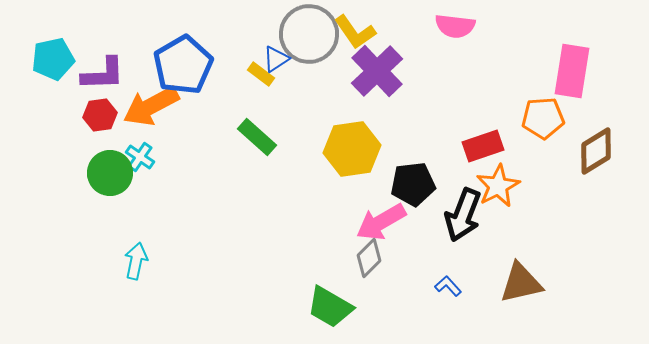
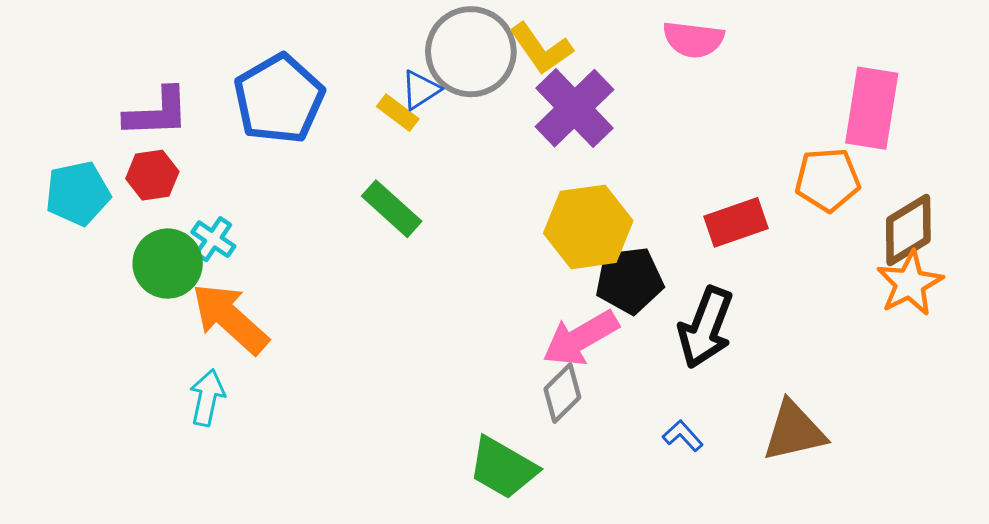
cyan pentagon: (53, 59) -> (78, 193), moved
orange arrow: (151, 106) -> (230, 318), moved, turned 70
yellow hexagon: (352, 149) -> (588, 227), moved
orange star: (498, 186) -> (910, 283), moved

